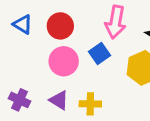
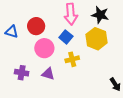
purple cross: (19, 100) -> (22, 73), moved
yellow cross: (90, 104) -> (72, 59), moved

